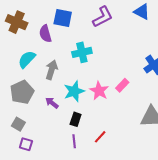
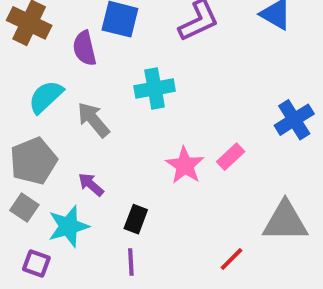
gray arrow: (52, 70) -> (93, 120), turned -60
cyan star: (74, 91) -> (68, 226), moved
gray square: (18, 124) -> (24, 208), moved
red line: (100, 137) -> (232, 259), moved

